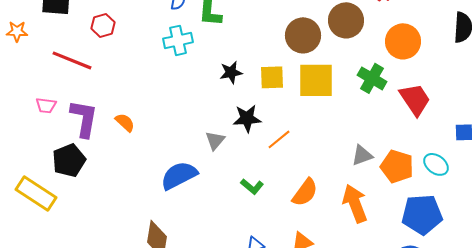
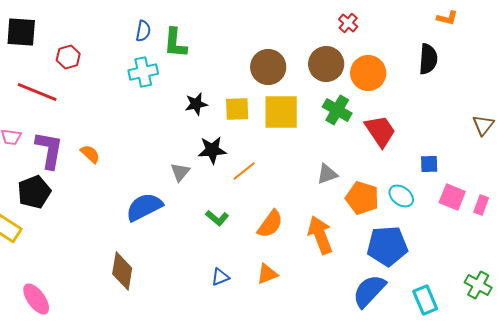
brown circle: (346, 20) -> (326, 64), moved
gray triangle: (362, 155) -> (327, 174), moved

